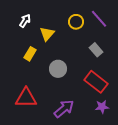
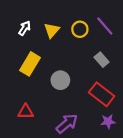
yellow triangle: (47, 34) -> (52, 30), moved
yellow rectangle: (30, 54) -> (30, 64), size x1.5
red triangle: (26, 98) -> (26, 112), size x0.7

